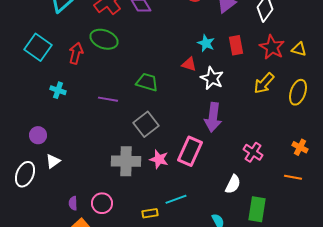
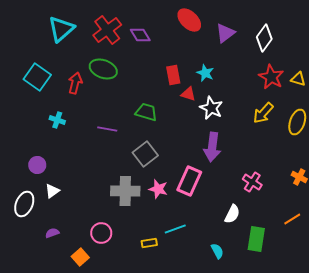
red rectangle: (236, 45) -> (173, 75), moved
orange line: (293, 177) -> (292, 219), moved, turned -42
purple semicircle: (73, 203) -> (52, 233), moved, turned 72

